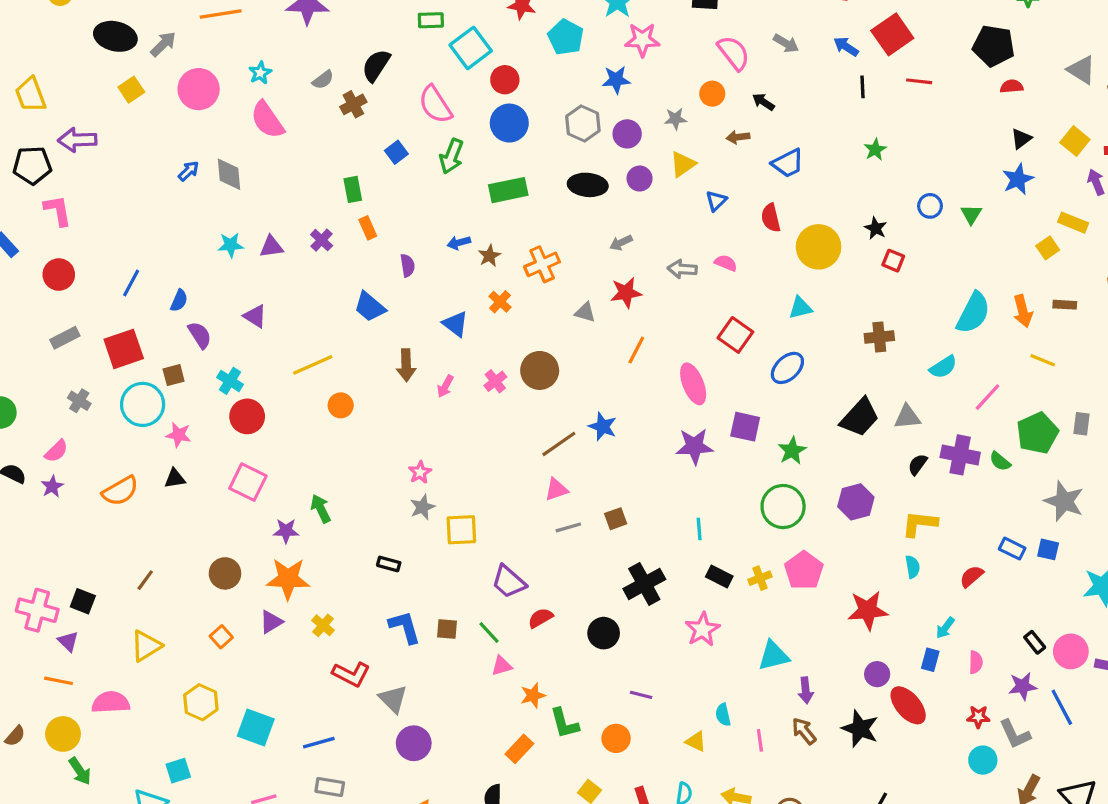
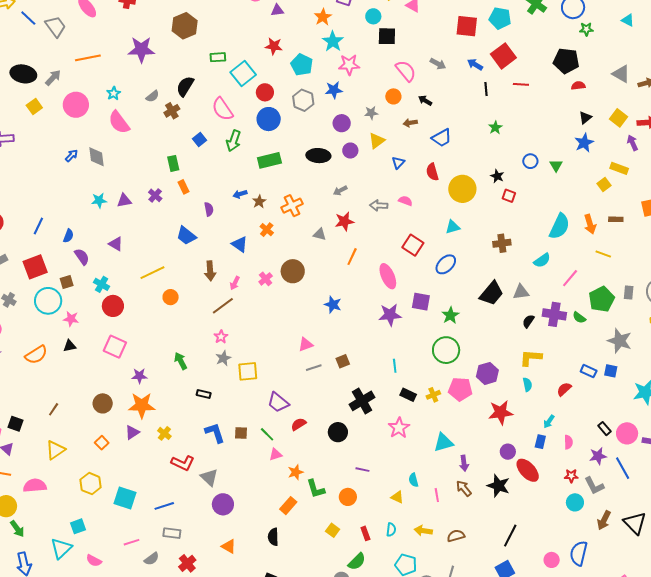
gray hexagon: (583, 123) -> (303, 100), moved
brown line: (559, 444) -> (223, 306), moved
purple hexagon: (856, 502) -> (487, 373), moved
green arrow: (321, 509) -> (181, 361), moved
pink pentagon: (804, 570) -> (460, 389), turned -30

